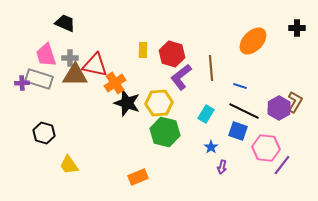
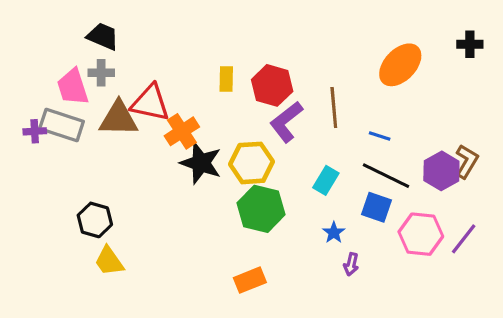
gray cross: (70, 58) -> (101, 73), moved
black hexagon: (44, 133) -> (95, 220), moved
purple line: (282, 165) -> (464, 239), moved
orange rectangle: (138, 177) -> (250, 280), moved

